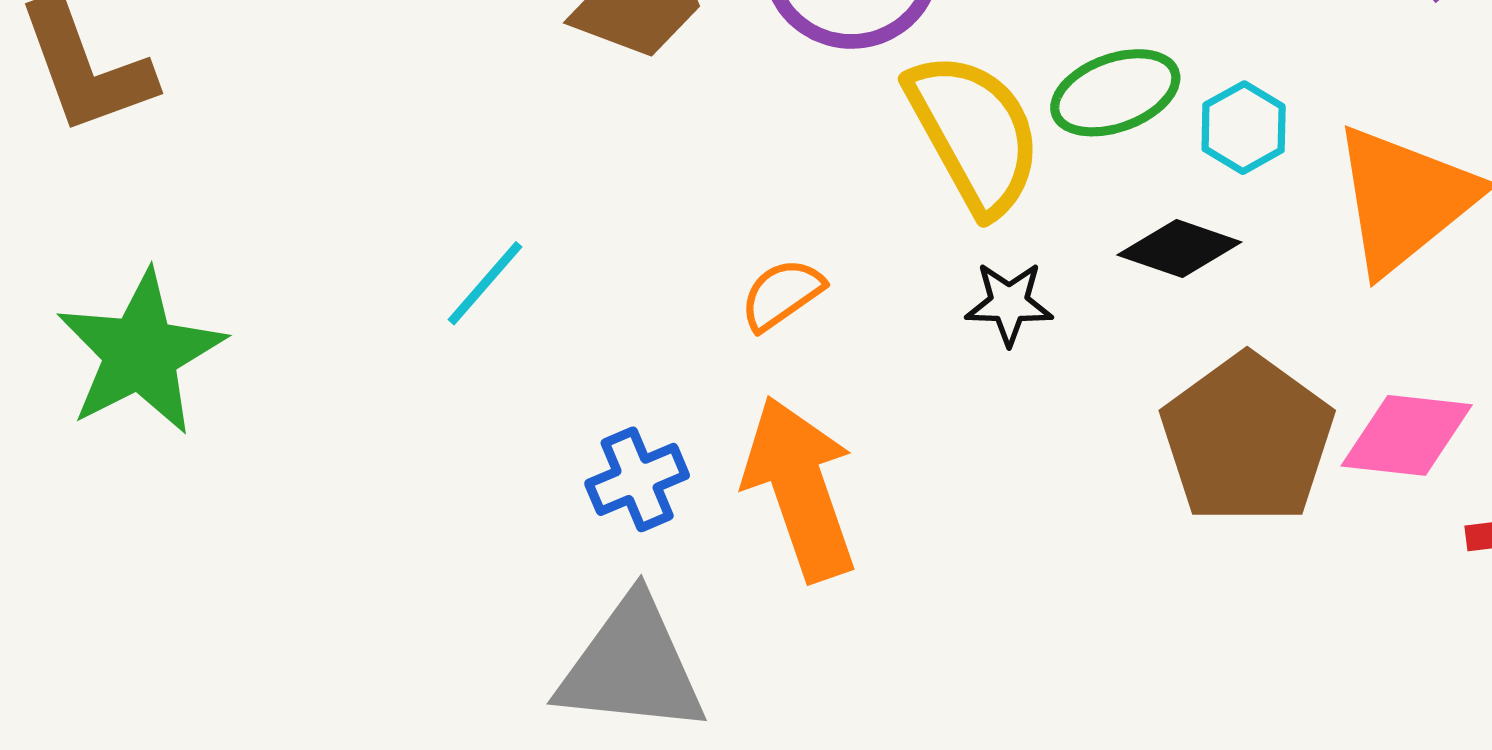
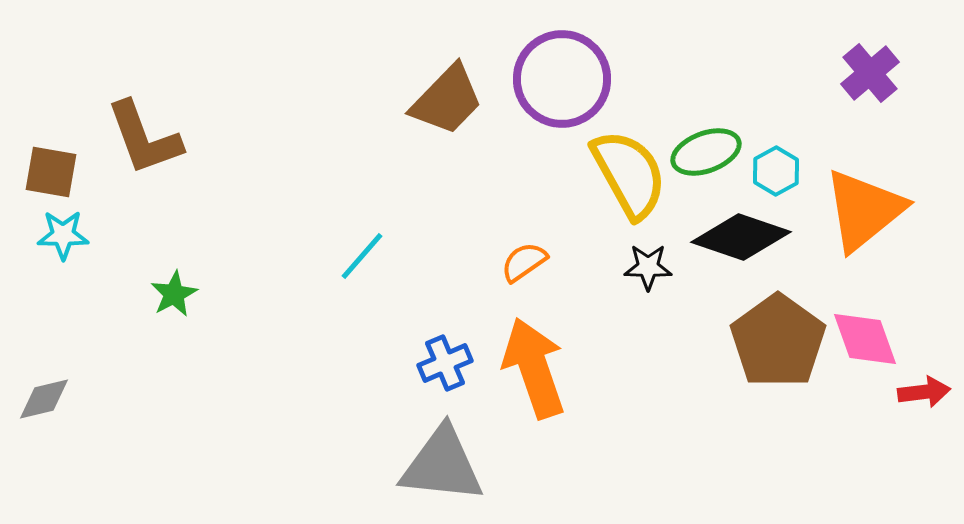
black diamond: (1179, 249) -> (741, 237), size x1.5
green star: (141, 353) -> (174, 294), size x0.5
pink diamond: (1407, 435) -> (865, 339), turned 64

